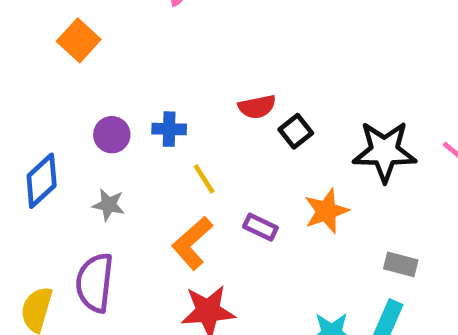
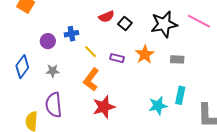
purple rectangle: (260, 227) -> (117, 58), moved
gray rectangle: (401, 264) -> (177, 59), moved

